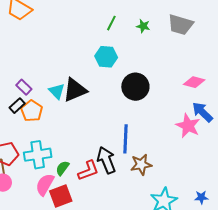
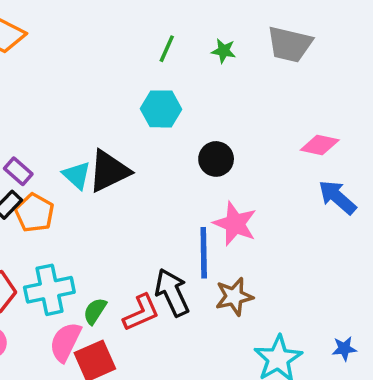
black circle: (135, 87) -> (216, 159), size x0.7
pink star: (188, 126) -> (235, 224), moved

